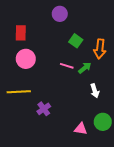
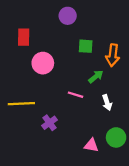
green square: (76, 41) -> (86, 46), turned -32
pink circle: (26, 59) -> (43, 63), moved
pink line: (67, 66) -> (75, 95), moved

